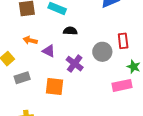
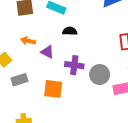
gray circle: (102, 52) -> (100, 75), moved
purple cross: (75, 64) -> (74, 65), turned -30

